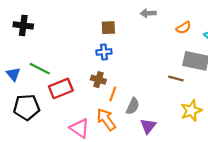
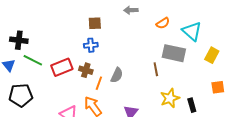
black cross: (23, 25) -> (19, 40), moved
brown line: (176, 79) -> (156, 69), turned 64
red rectangle: (61, 88) -> (62, 67), moved
gray semicircle: (133, 106) -> (117, 75), moved

